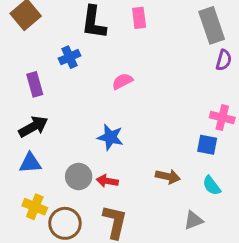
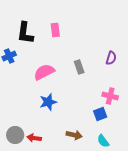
gray rectangle: (212, 25) -> (79, 67), moved, size x0.6
pink semicircle: (122, 81) -> (44, 72), size x1.5
blue star: (110, 137) -> (48, 102), moved, turned -30
blue square: (207, 145) -> (100, 114), turned -32

